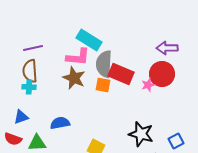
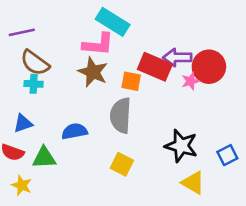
purple line: (33, 48) -> (22, 32), moved
purple arrow: (167, 48) -> (177, 57), moved
gray semicircle: (104, 64) -> (121, 115), moved
brown semicircle: (30, 71) -> (35, 63), turned -50

